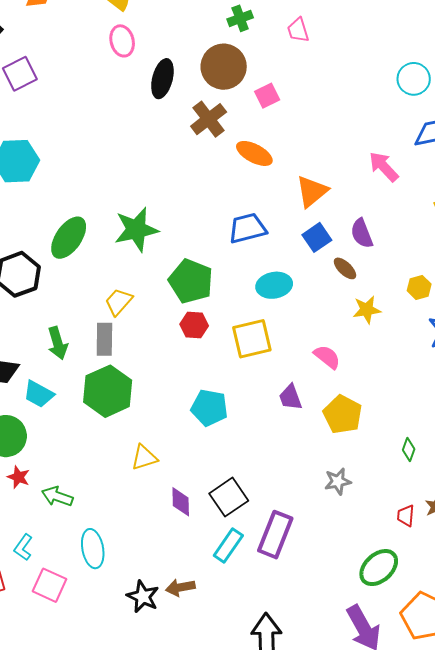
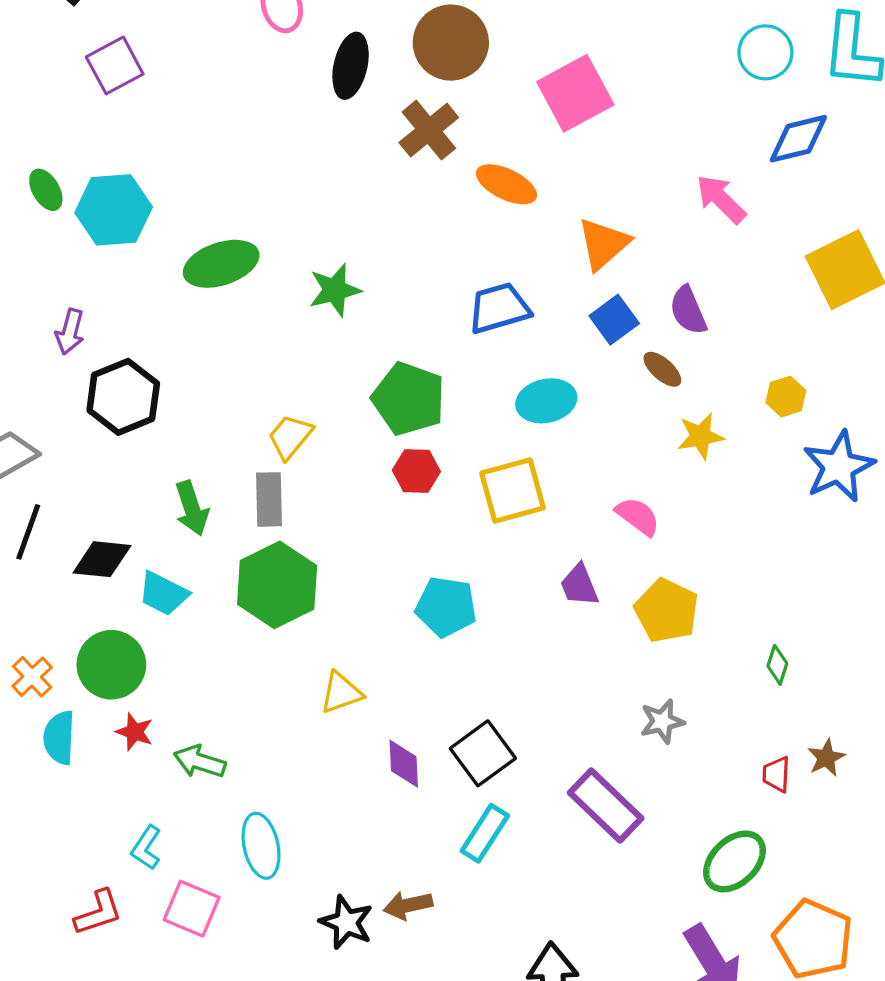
pink square: (267, 96) -> (575, 93), moved, size x1.8
green star: (136, 230) -> (335, 290), moved, size x0.7
green ellipse: (69, 238) -> (221, 264), moved, turned 39
purple rectangle: (275, 535) -> (606, 805), moved, turned -66

